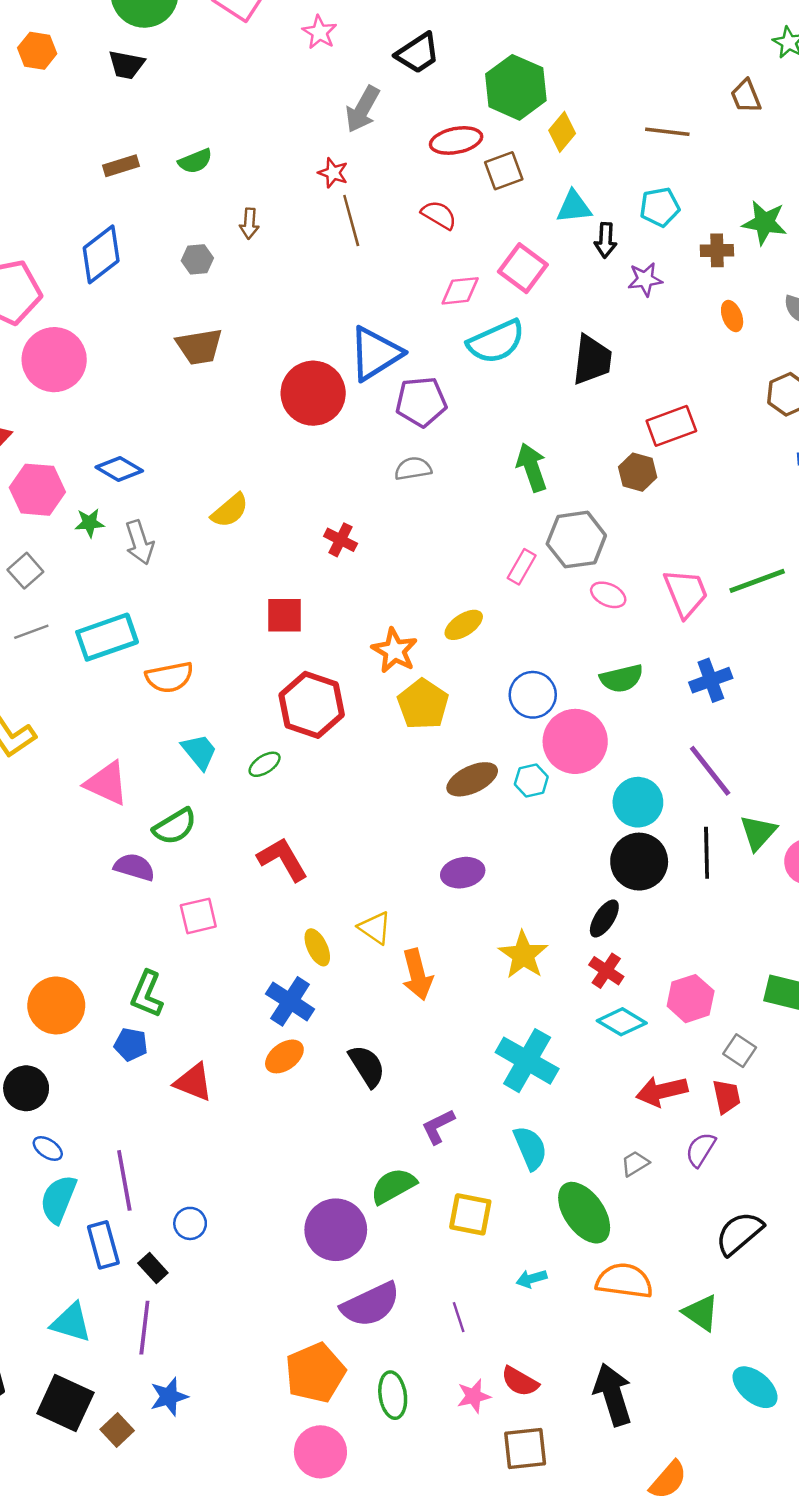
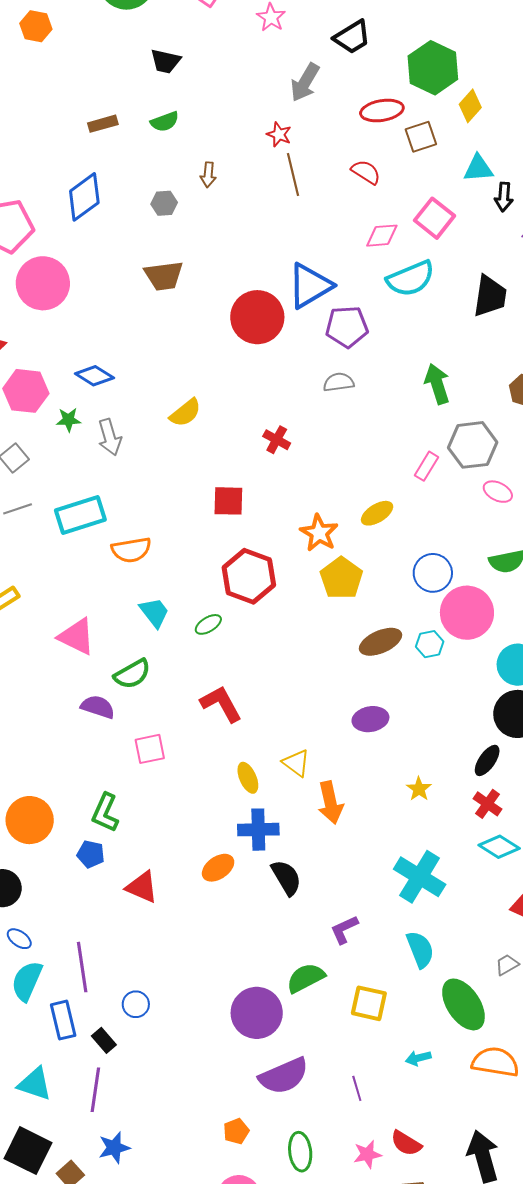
black trapezoid: (126, 65) -> (165, 61), moved
yellow star: (523, 955) -> (419, 789), size x0.6
blue cross: (290, 1001) -> (258, 830), moved, turned -36
orange pentagon: (315, 1373) -> (236, 1131), size x0.5

